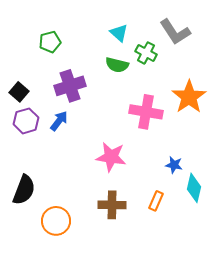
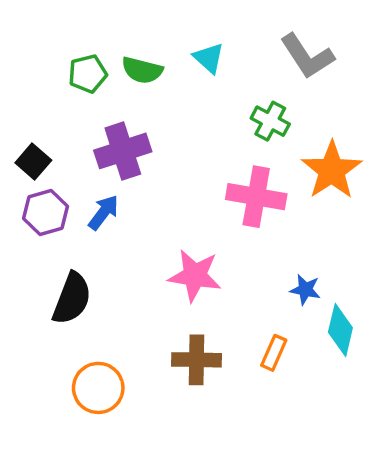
green cross: (146, 53) -> (270, 121), moved
green semicircle: (117, 65) -> (142, 70), moved
black semicircle: (24, 190) -> (72, 298), moved

